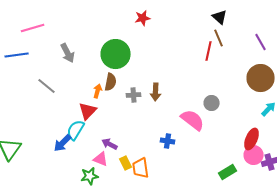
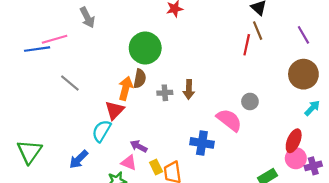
pink line: (33, 28) -> (55, 39), moved
gray arrow: (68, 53) -> (87, 17), moved
orange arrow: (98, 91) -> (126, 88), size x1.5
blue cross: (168, 141) -> (202, 143), size x1.5
blue arrow: (63, 143) -> (79, 159), moved

